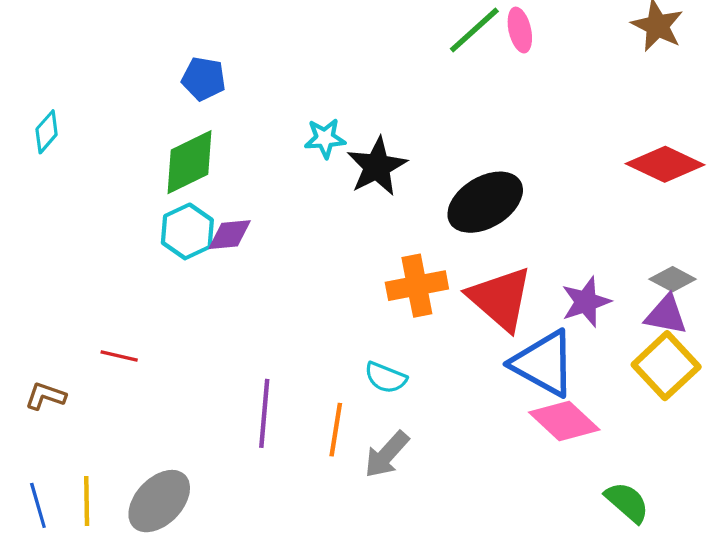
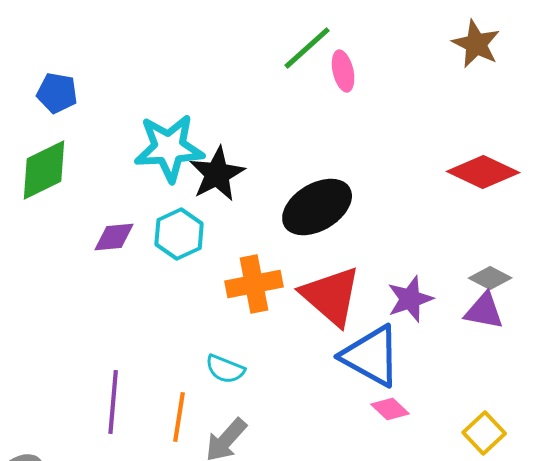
pink ellipse: (520, 30) -> (343, 71), moved
cyan star: (325, 138) -> (169, 148), size x1.8
cyan hexagon: (187, 231) -> (179, 234), moved
purple diamond: (230, 235) -> (114, 237), moved
yellow square: (666, 366) -> (484, 433), moved, size x0.7
pink diamond: (564, 421) -> (390, 409), size x0.6

